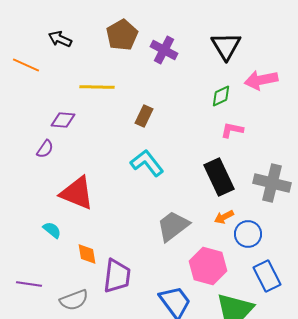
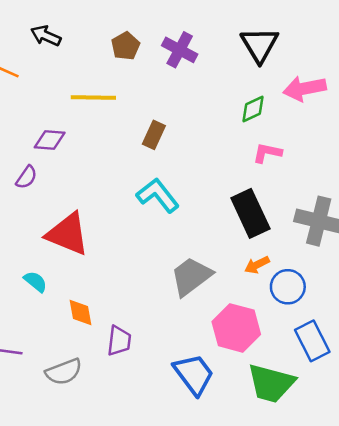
brown pentagon: (122, 35) -> (126, 46), moved, size x0.7
purple trapezoid: (117, 276) -> (119, 341), size x0.7

